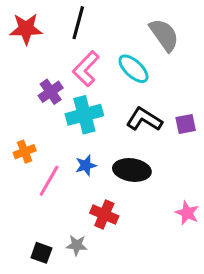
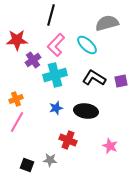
red star: (26, 29) -> (17, 40), moved
gray semicircle: (164, 35) -> (107, 23), turned -70
pink line: (49, 181) -> (17, 122), moved
pink star: (187, 213) -> (110, 146), moved

